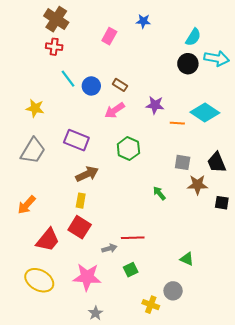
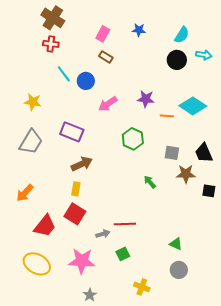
blue star: (143, 21) -> (139, 30), moved
cyan arrow: (217, 58) -> (204, 55), size x0.7
brown rectangle: (120, 85) -> (106, 57), moved
green hexagon: (128, 149) -> (133, 139), moved
gray circle: (173, 291) -> (179, 270), moved

